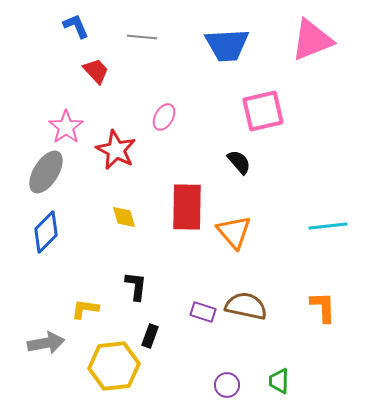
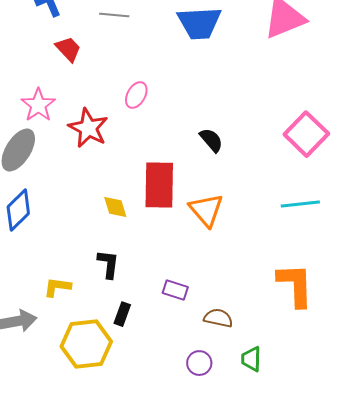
pink square: (263, 111) -> (306, 134), moved, turned -33
yellow diamond: (124, 217) -> (115, 207), moved
brown semicircle: (246, 306) -> (218, 318), moved, size x0.7
orange L-shape: (323, 307) -> (295, 285), size x1.4

